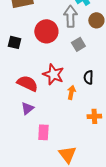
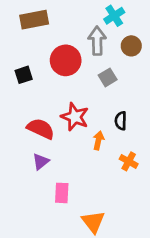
black square: (14, 42) -> (24, 75), turned -32
orange cross: (94, 116) -> (129, 161), moved, turned 32

